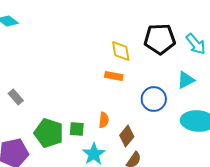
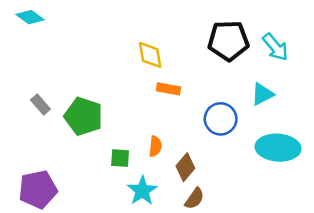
yellow diamond: (121, 51) -> (150, 55), moved
gray rectangle: (16, 97) -> (40, 105), moved
green pentagon: (49, 133) -> (84, 116), moved

